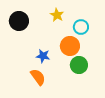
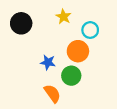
green circle: (79, 65) -> (71, 76), moved
orange semicircle: (38, 77) -> (52, 93), moved

